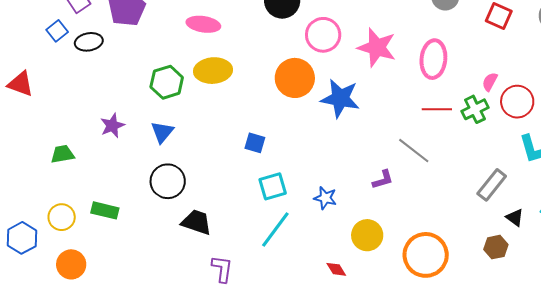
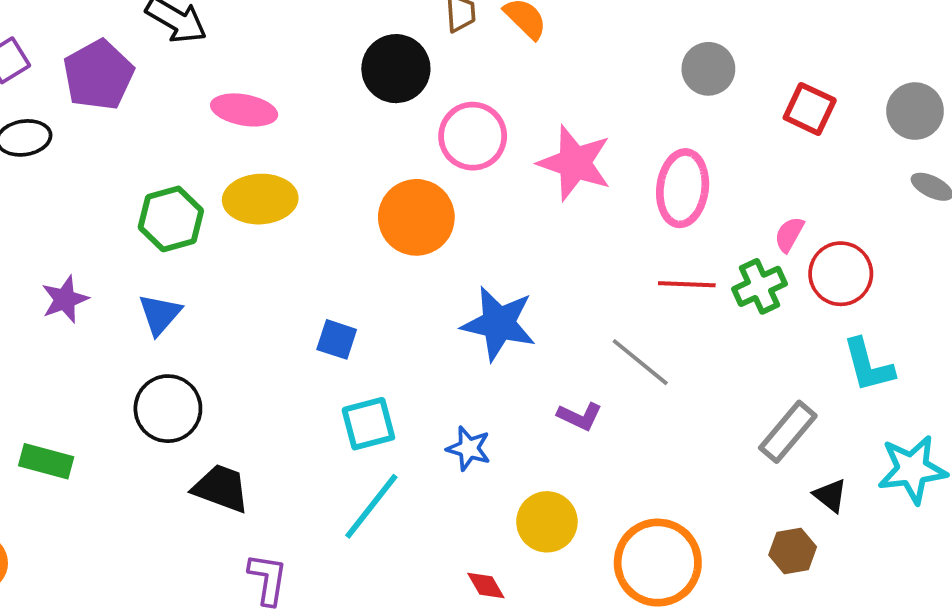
blue star: (340, 98) -> (499, 324), moved
purple L-shape: (383, 180) -> (580, 416), turned 40

